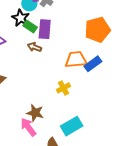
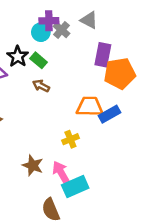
black star: (21, 18) -> (18, 56), moved
purple rectangle: (45, 29) -> (103, 55), moved
pink arrow: (28, 127) -> (61, 173), moved

